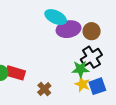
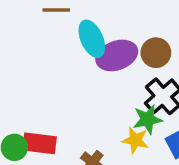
cyan ellipse: (56, 17) -> (92, 39), turned 50
yellow star: (82, 84) -> (135, 140), moved

